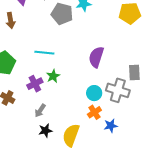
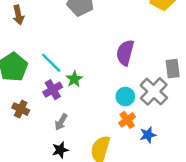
cyan line: (44, 53) -> (51, 63), moved, turned 42
gray cross: (118, 90) -> (154, 91), turned 30
black star: (45, 131) -> (60, 150), moved

